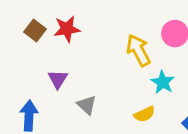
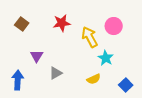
red star: (67, 29) -> (62, 23), moved
gray triangle: (87, 105) -> (56, 73), turned 48

